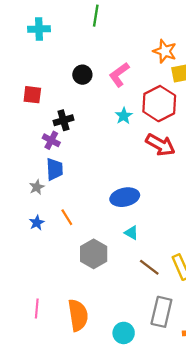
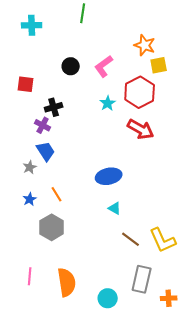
blue trapezoid: (55, 169) -> (46, 151), turned -30
gray hexagon: (94, 254) -> (52, 227), moved

